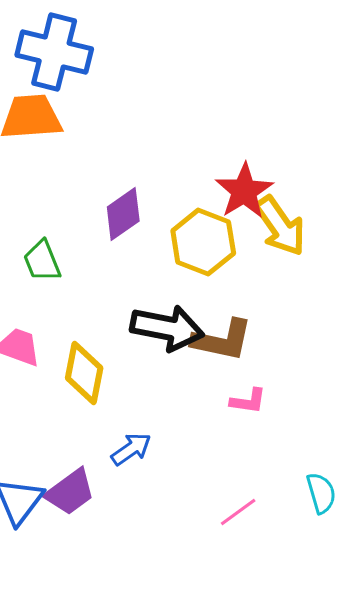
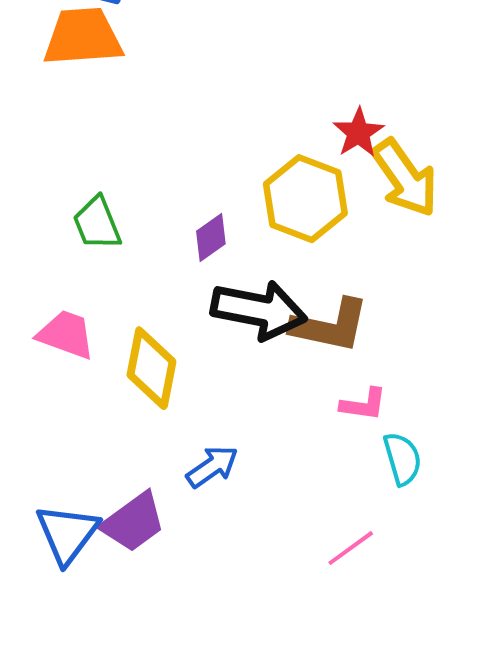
red star: (244, 191) -> (358, 133), size x0.7
purple diamond: (123, 214) -> (211, 237), moved, size x0.7
cyan semicircle: (321, 493) -> (402, 459), moved

